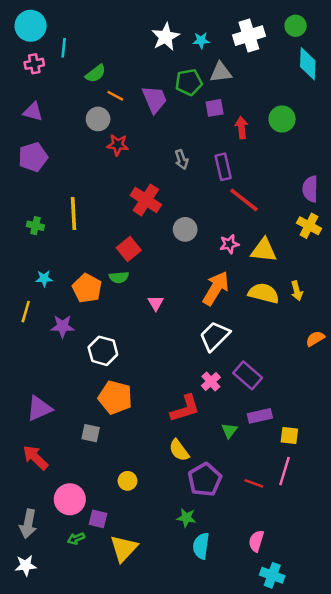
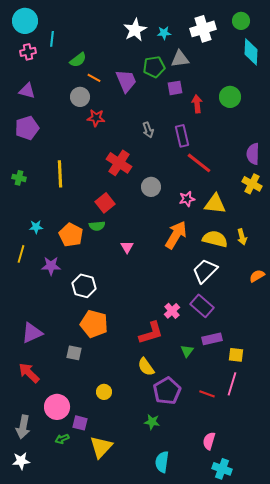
green cross: (35, 226) -> (19, 178), moved
white trapezoid: (215, 336) -> (205, 271), moved
cyan semicircle: (201, 546) -> (162, 462), moved

